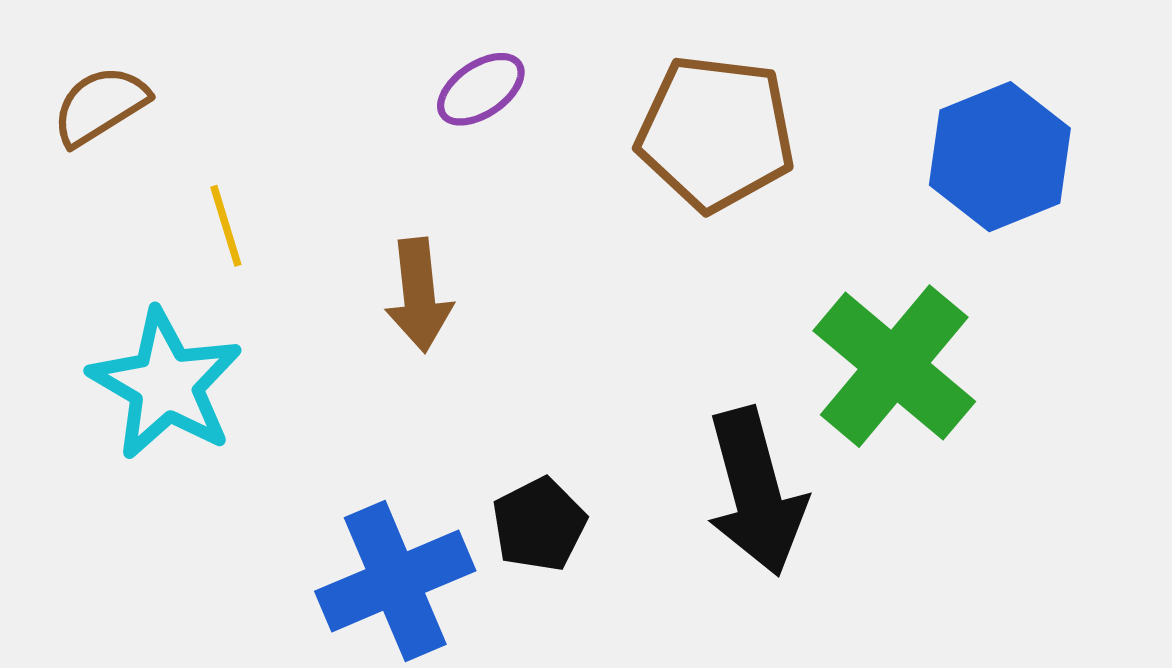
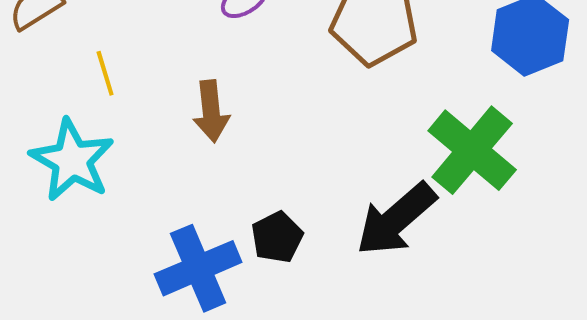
black arrow: (756, 492) -> (396, 219), turned 64

